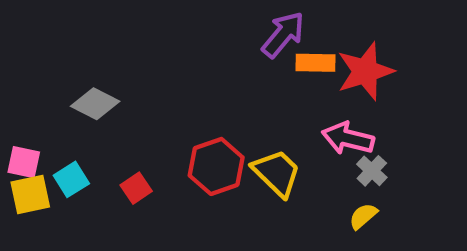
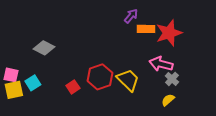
purple arrow: (283, 35) -> (131, 16), size x0.7
red square: (136, 188) -> (73, 87), moved

